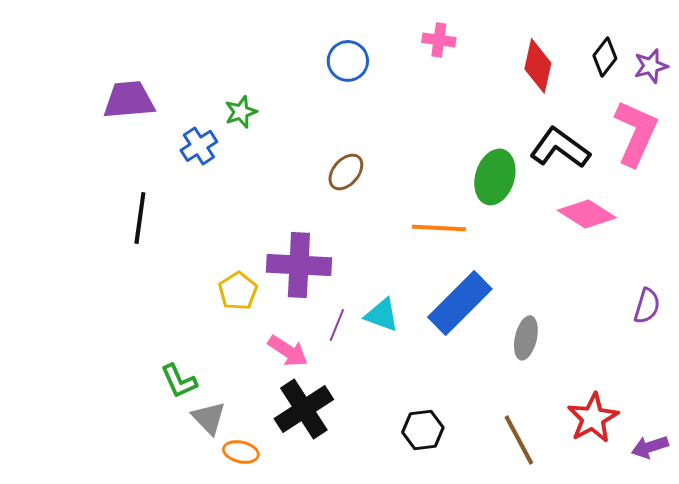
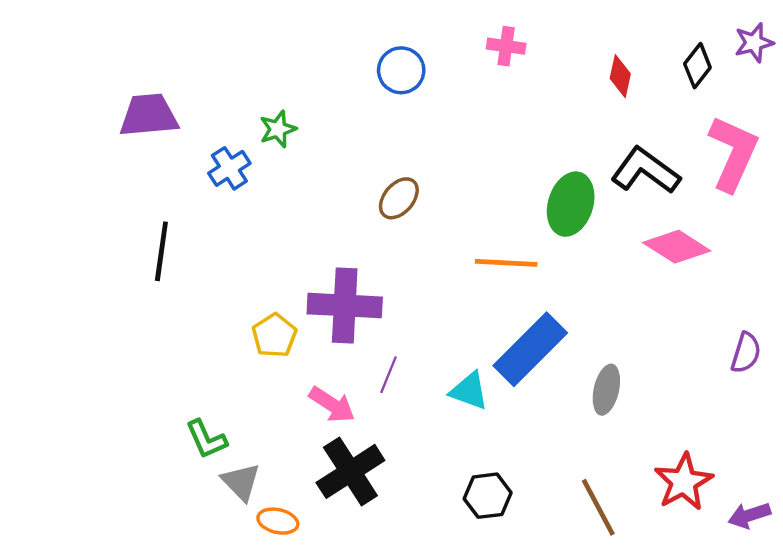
red diamond: (538, 66) -> (620, 76), size x0.7
purple star: (651, 66) -> (754, 43), moved
cyan triangle: (382, 315) -> (469, 391), moved

